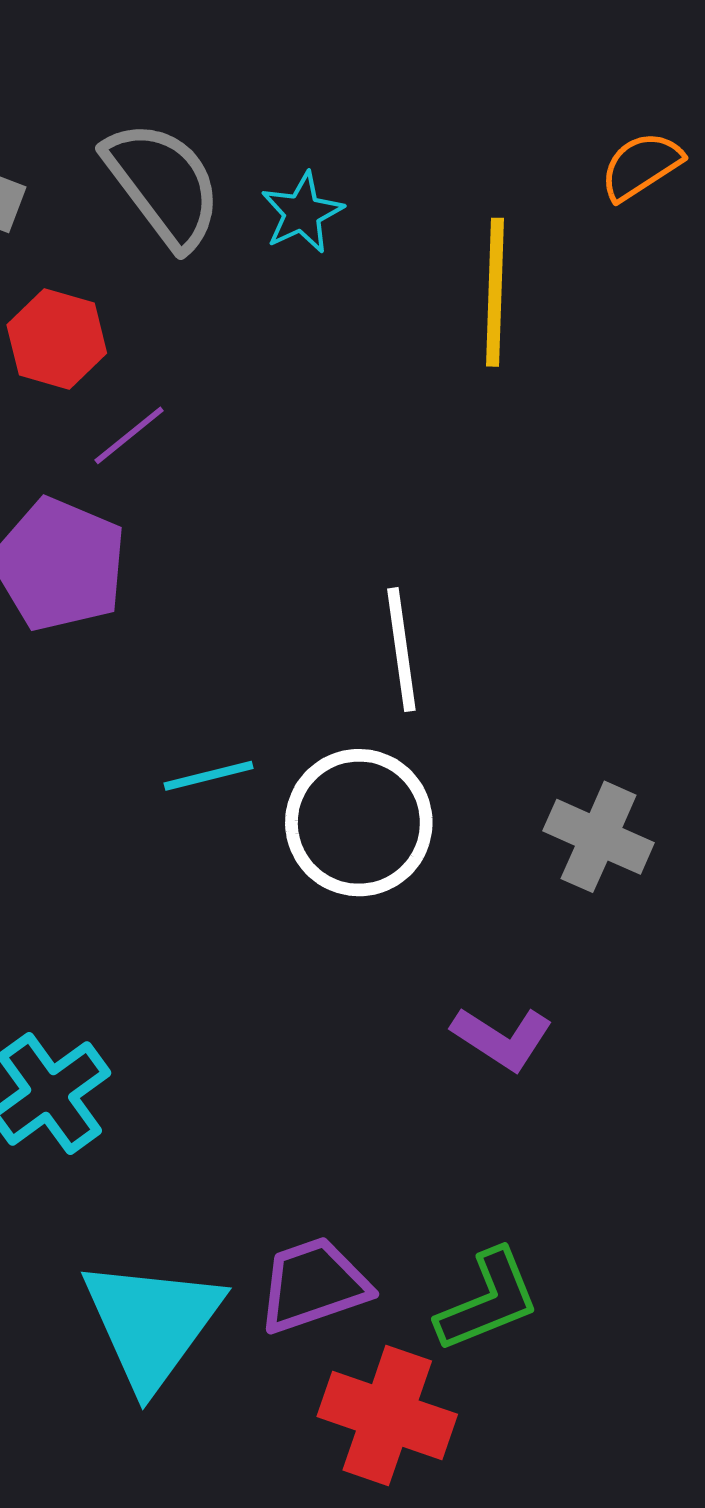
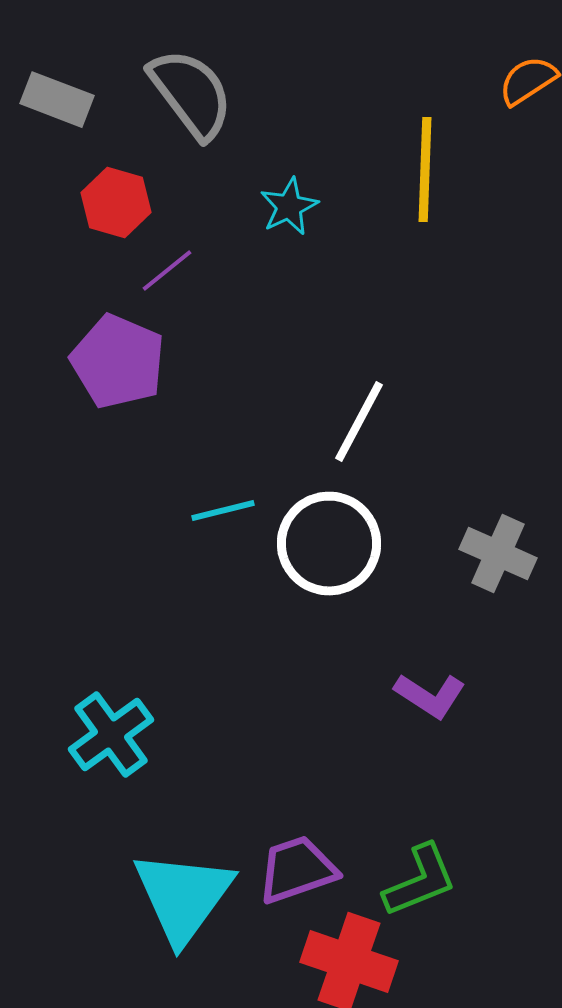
cyan star: (302, 213) -> (289, 207), moved
white line: (401, 650) -> (359, 422), turned 36

